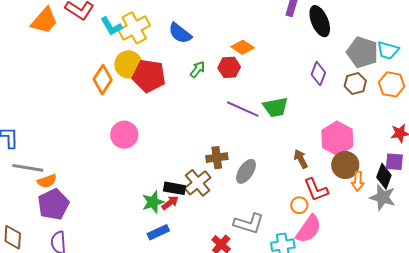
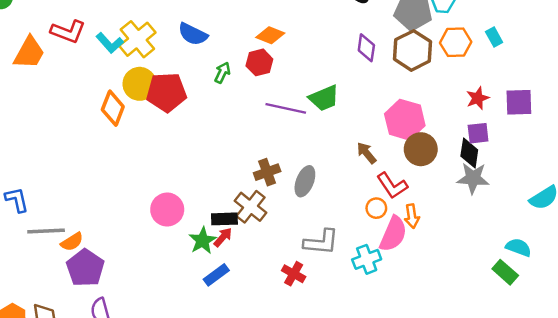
brown hexagon: (355, 84) -> (412, 50), size x1.5
pink circle: (124, 135) -> (167, 210), moved
orange arrow: (358, 181) -> (412, 216), moved

